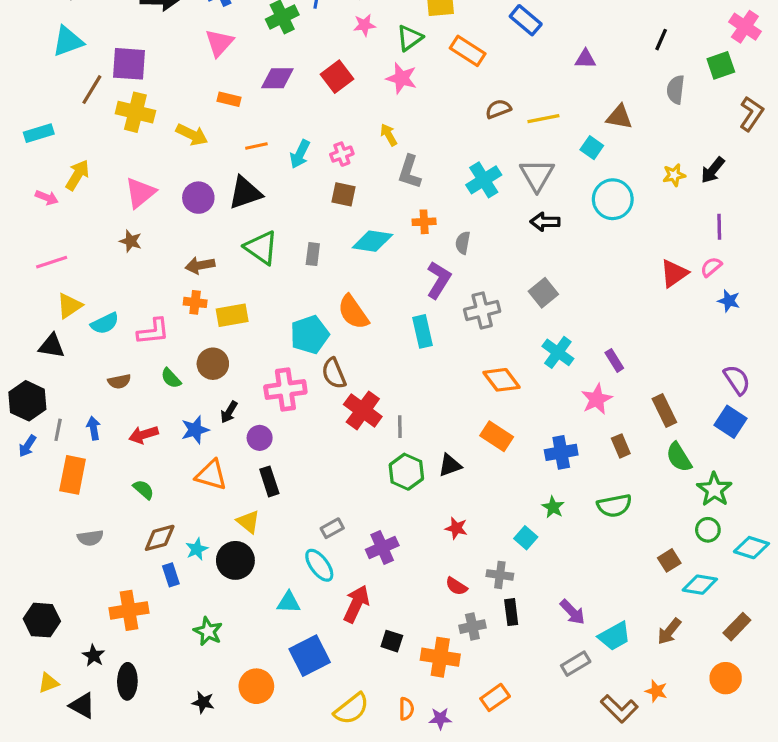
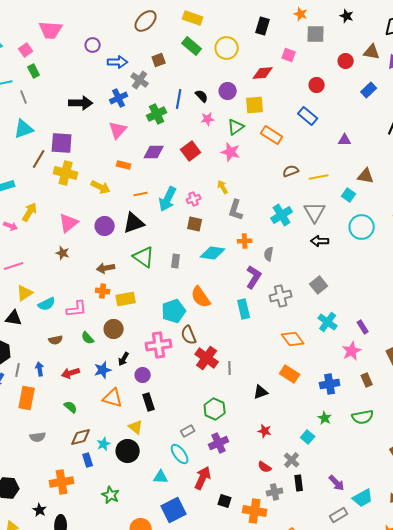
cyan arrow: (300, 154) -> (168, 199), size x1.4
green hexagon: (406, 472) -> (215, 409), moved
gray cross: (500, 575) -> (292, 460), turned 35

